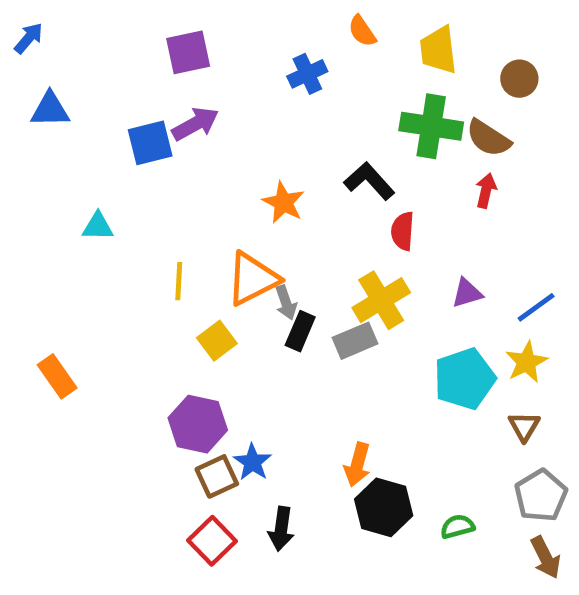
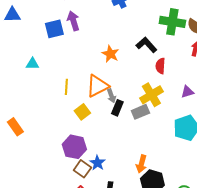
purple arrow: (195, 124) -> (73, 21), turned -78
brown square: (217, 476) -> (82, 169), turned -30

